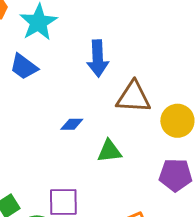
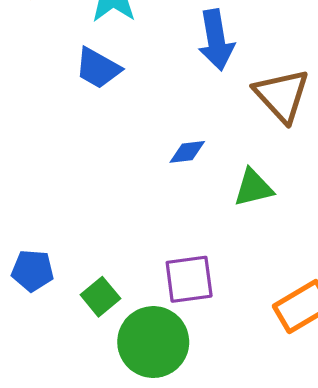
brown triangle: (133, 97) -> (282, 95), turned 51

